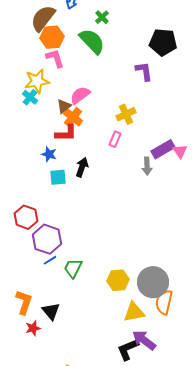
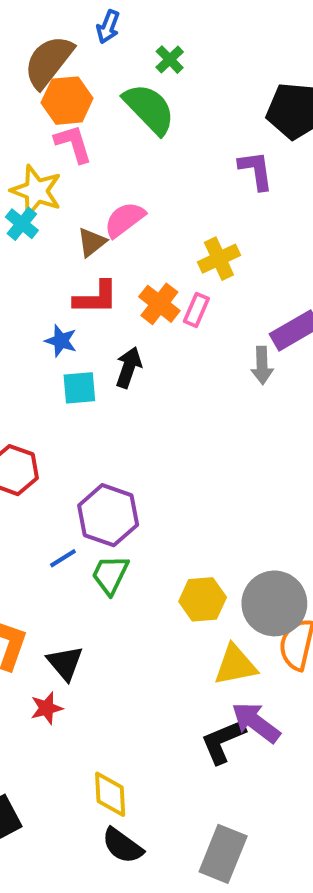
yellow star: (37, 81) -> (36, 191), turned 30
orange cross: (73, 117) -> (159, 304), moved
purple hexagon: (47, 239) -> (108, 515), moved
red star: (33, 328) -> (47, 708), moved

